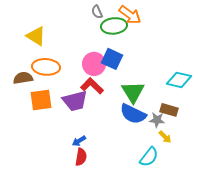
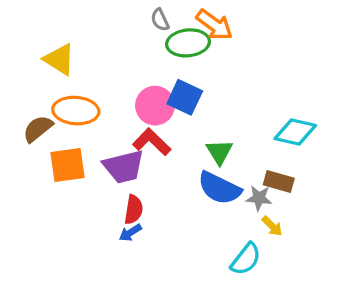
brown semicircle: (23, 78) -> (38, 129), turned -30
green triangle: (133, 92) -> (219, 152), size x0.7
red semicircle: (81, 157) -> (134, 210), moved

